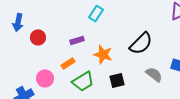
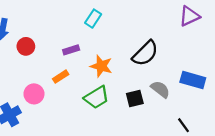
black square: (117, 80) -> (135, 99), moved
green trapezoid: (83, 81) -> (97, 97), moved

